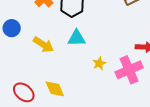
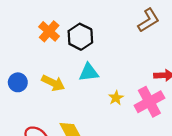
blue circle: (12, 28) -> (18, 82), moved

